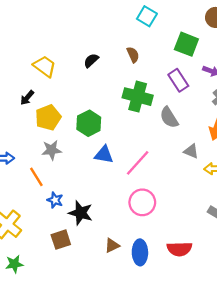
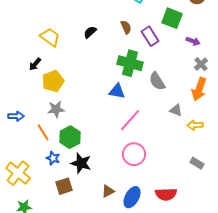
purple rectangle: (178, 80) -> (150, 36), moved
green hexagon: (89, 123) -> (70, 137), moved
blue triangle: (104, 155) -> (117, 91), moved
blue star: (55, 200) -> (53, 158), moved
blue ellipse: (140, 252) -> (132, 197), turned 30

